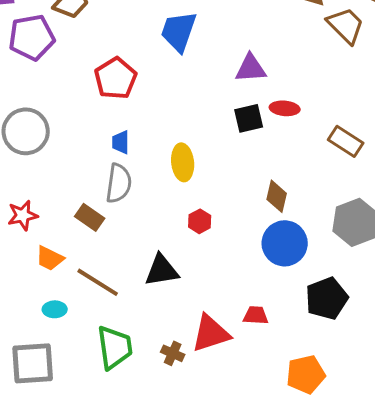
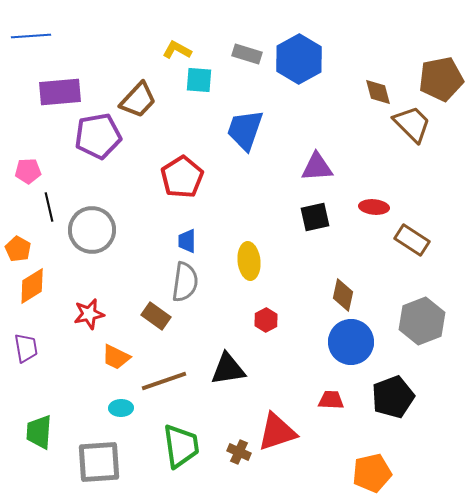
red ellipse: (285, 108) -> (374, 207), moved
brown line: (98, 282) -> (164, 381), turned -51
red trapezoid: (256, 315) -> (331, 400), moved

